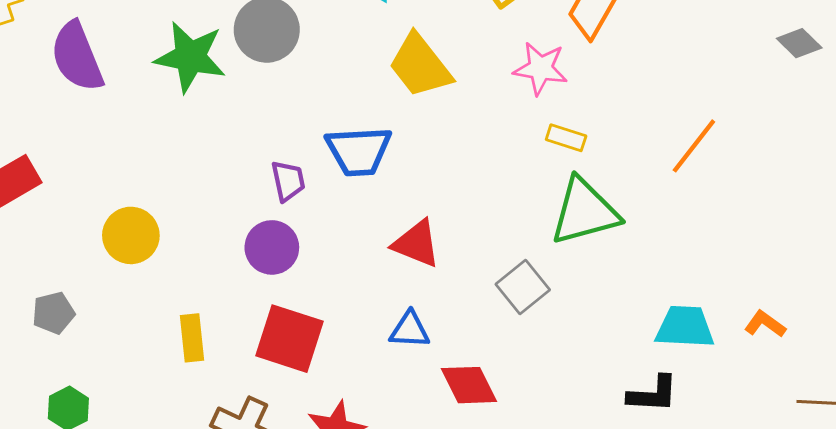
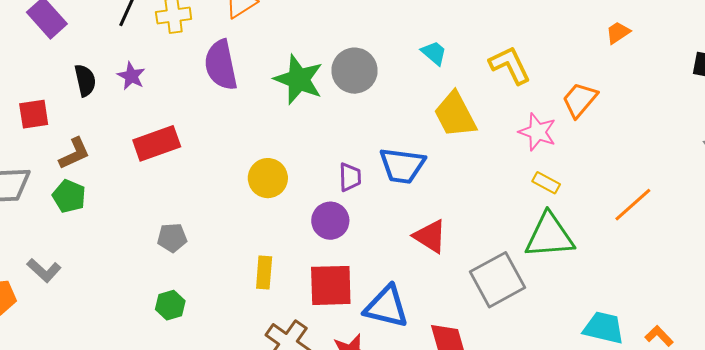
yellow circle: (131, 235) -> (268, 178), moved
gray square: (523, 287) -> (497, 280), size x1.5
blue triangle: (410, 330) -> (386, 307), moved, size x1.6
red square: (290, 339) -> (331, 285), turned -30

